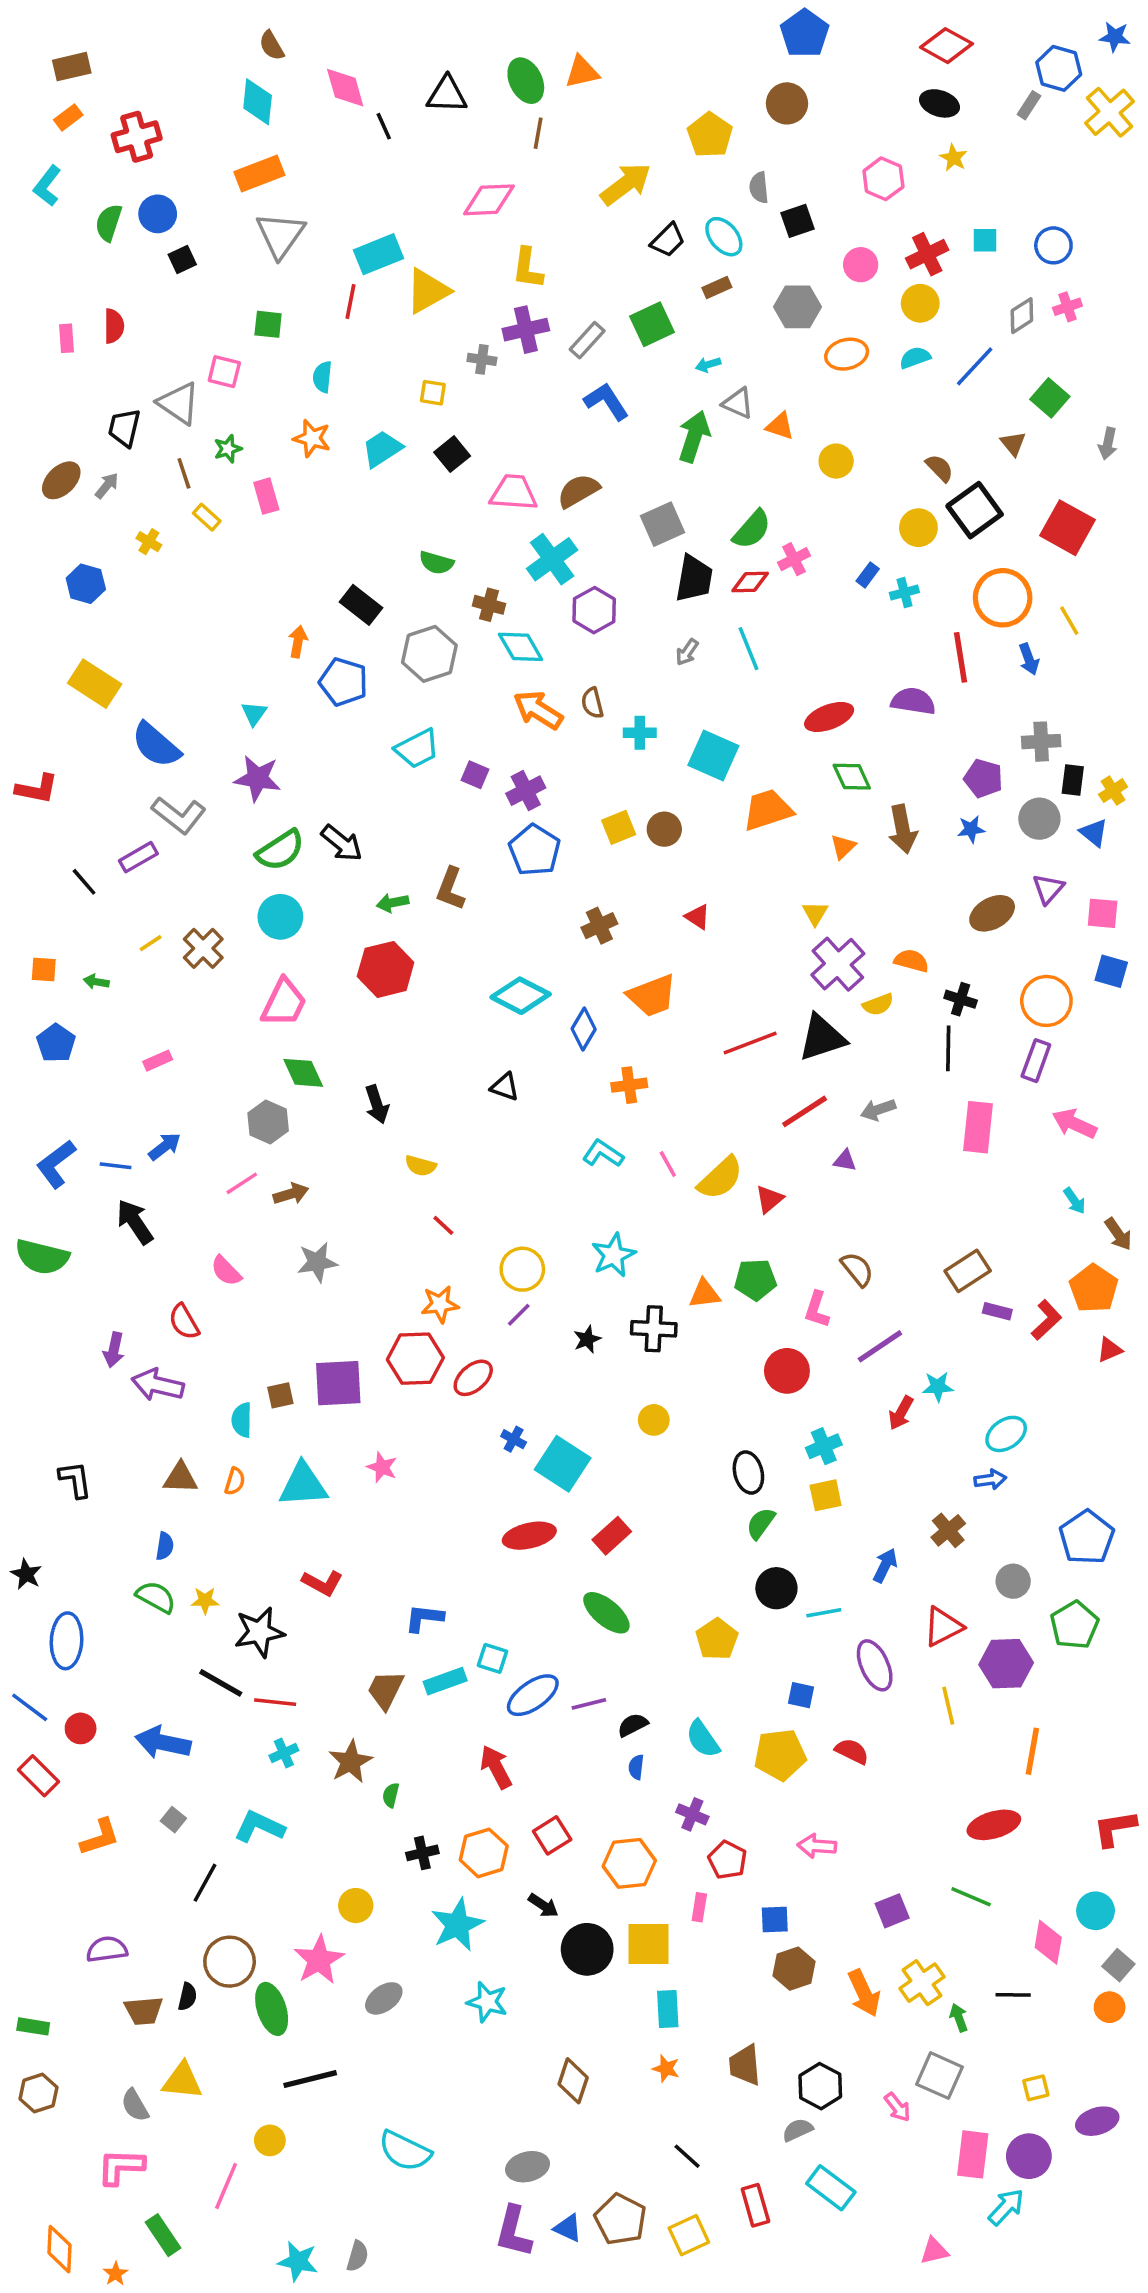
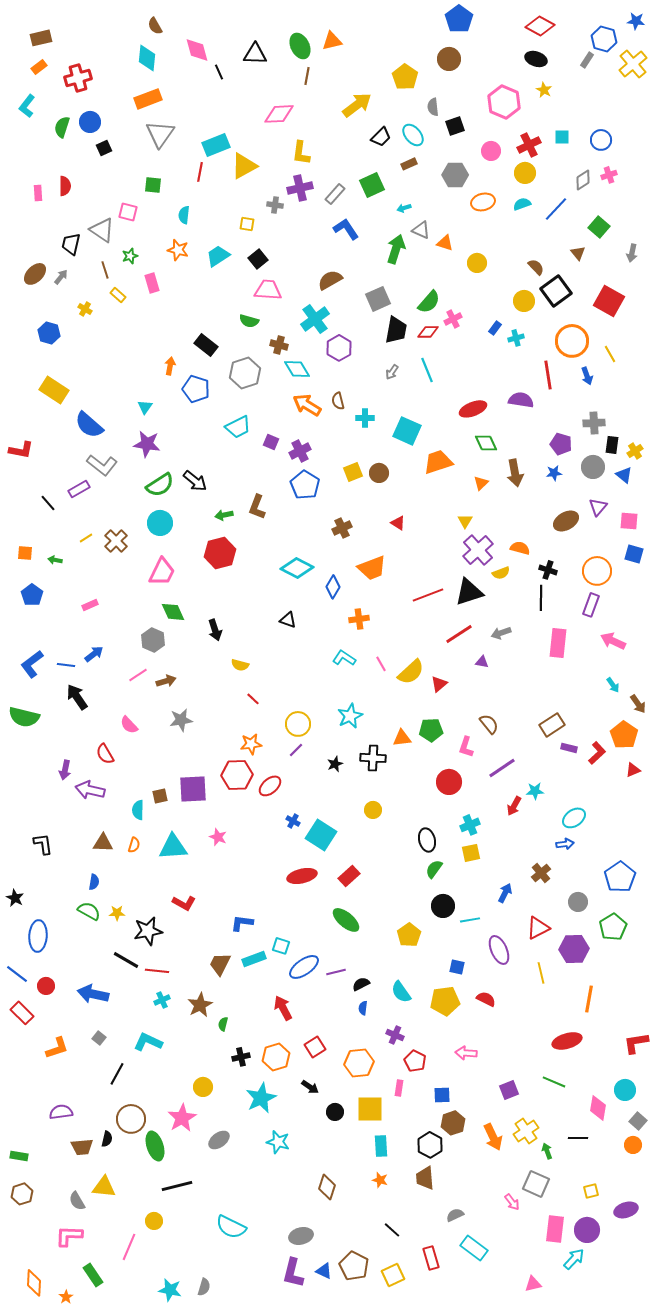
pink hexagon: (883, 179) -> (504, 102), size x1.4
pink trapezoid: (514, 493) -> (268, 290), moved
black circle: (587, 1949) -> (335, 1112), size x0.6
black hexagon: (820, 2086) -> (430, 1145), moved

